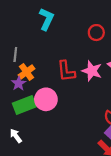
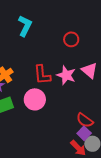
pink circle: (46, 99) -> (35, 99), moved

